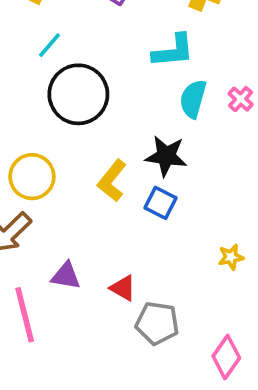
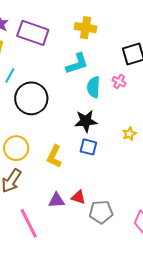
yellow L-shape: (112, 181) -> (54, 156), moved
yellow star: (231, 257) -> (129, 134), moved
purple triangle: (66, 276) -> (57, 200), moved

